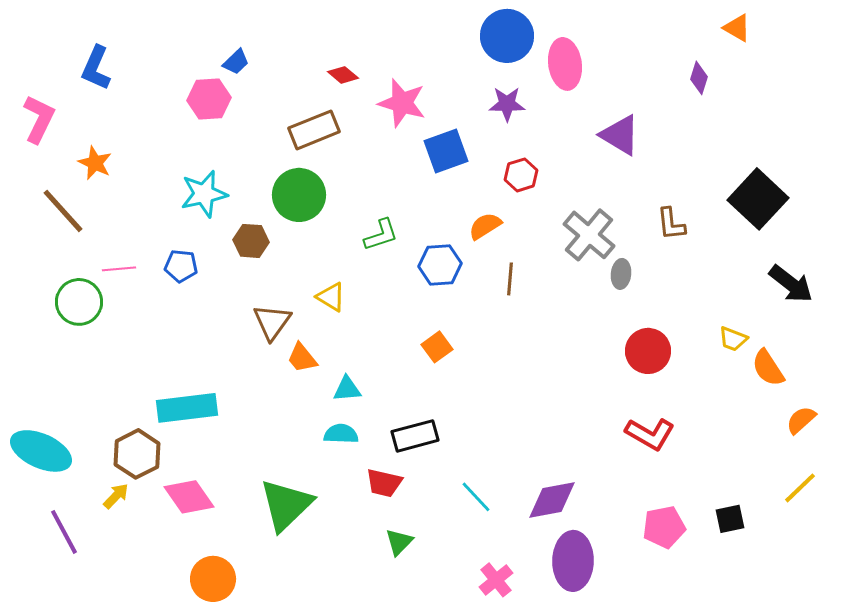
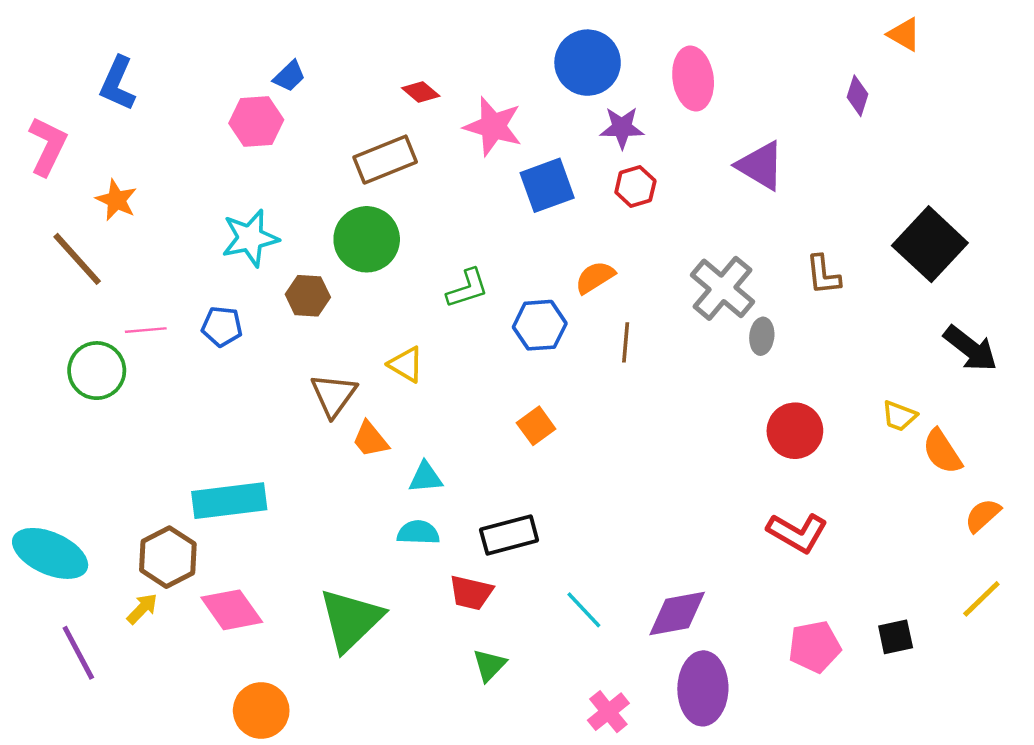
blue circle: (507, 36) -> (588, 63), moved
red hexagon: (521, 175) -> (635, 187), moved

